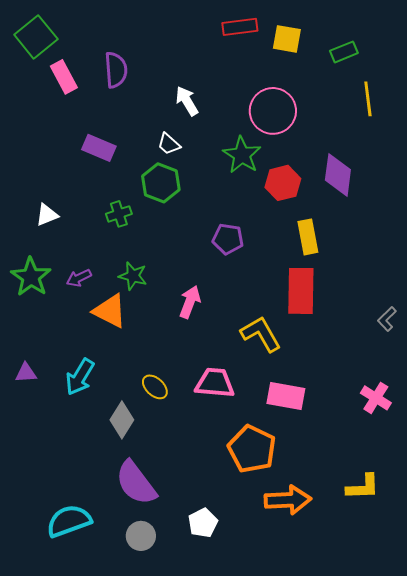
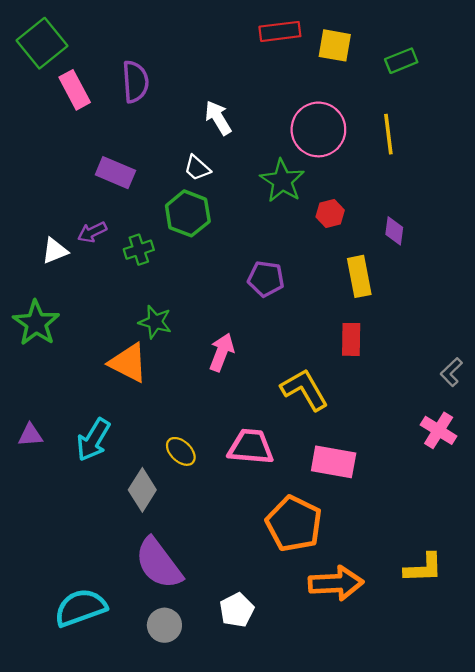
yellow line: (368, 99) -> (388, 134), moved
purple diamond: (338, 175) -> (394, 231), moved, size x0.6
red hexagon: (283, 183) -> (330, 213), size x0.7
purple arrow: (79, 278) -> (92, 232), moved
red rectangle: (301, 291) -> (351, 339), size x0.6
pink cross: (376, 398) -> (439, 430), moved

